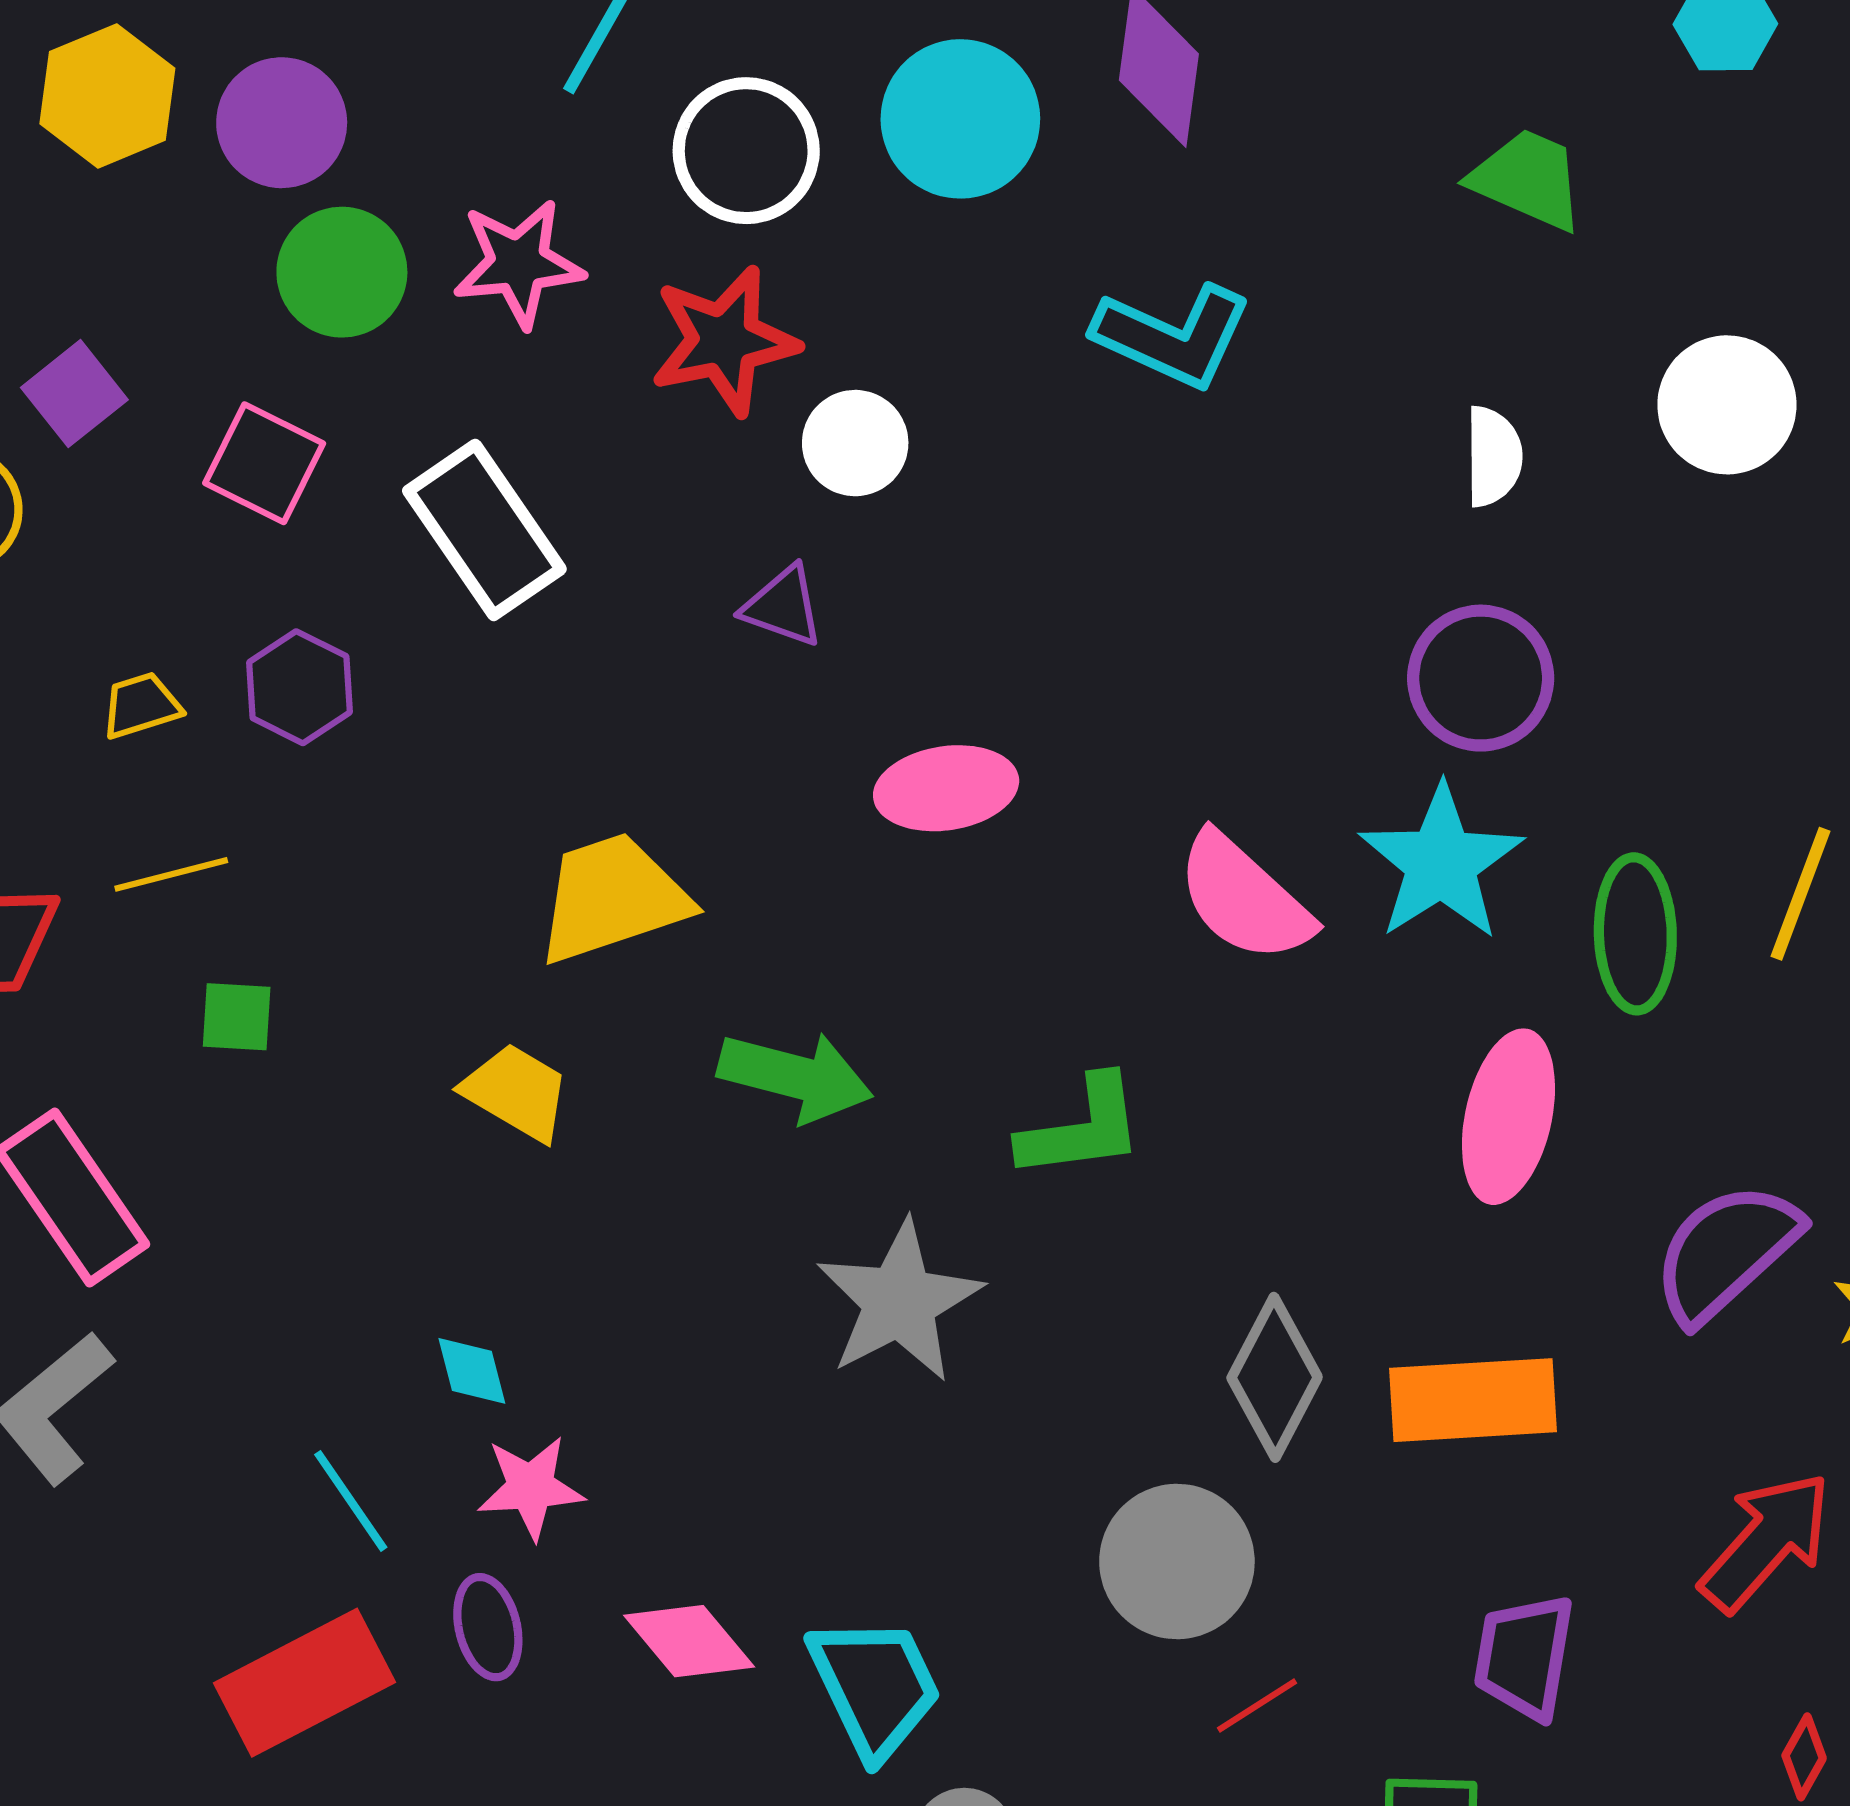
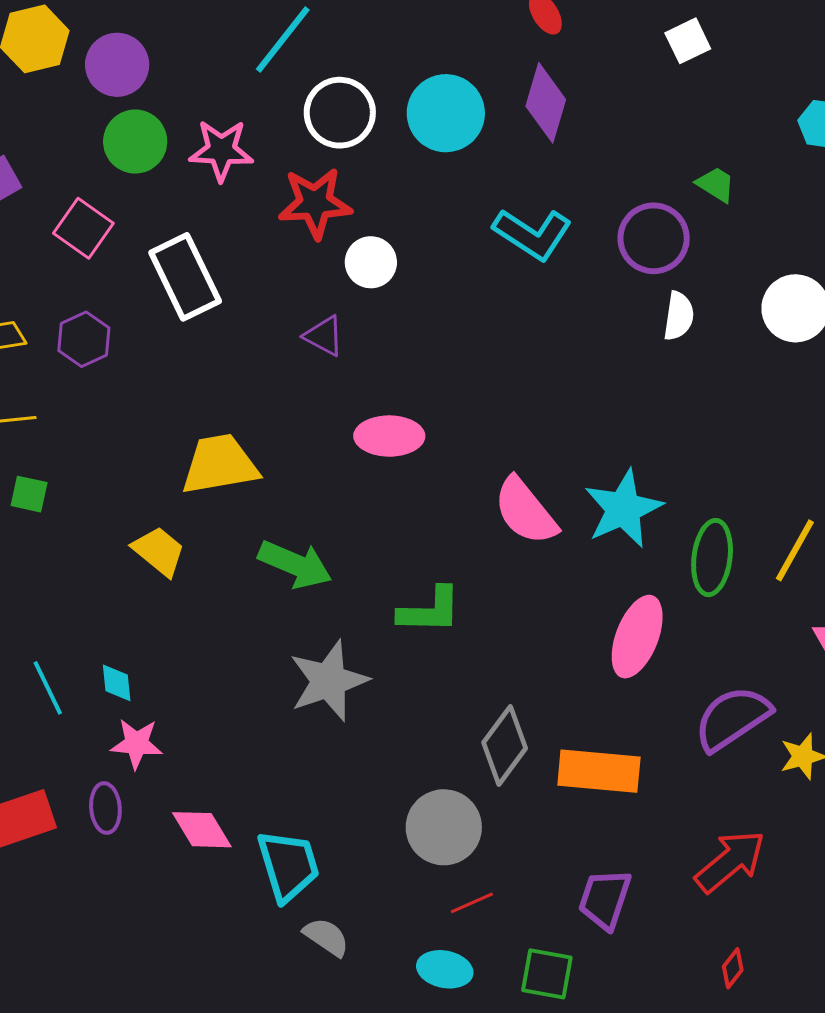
green trapezoid: (1528, 179) -> (716, 184), size x0.7
purple circle: (1481, 678) -> (654, 238), moved
cyan line: (351, 1501) -> (48, 688), moved

